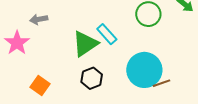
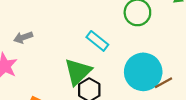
green triangle: (85, 44) -> (78, 72), moved

